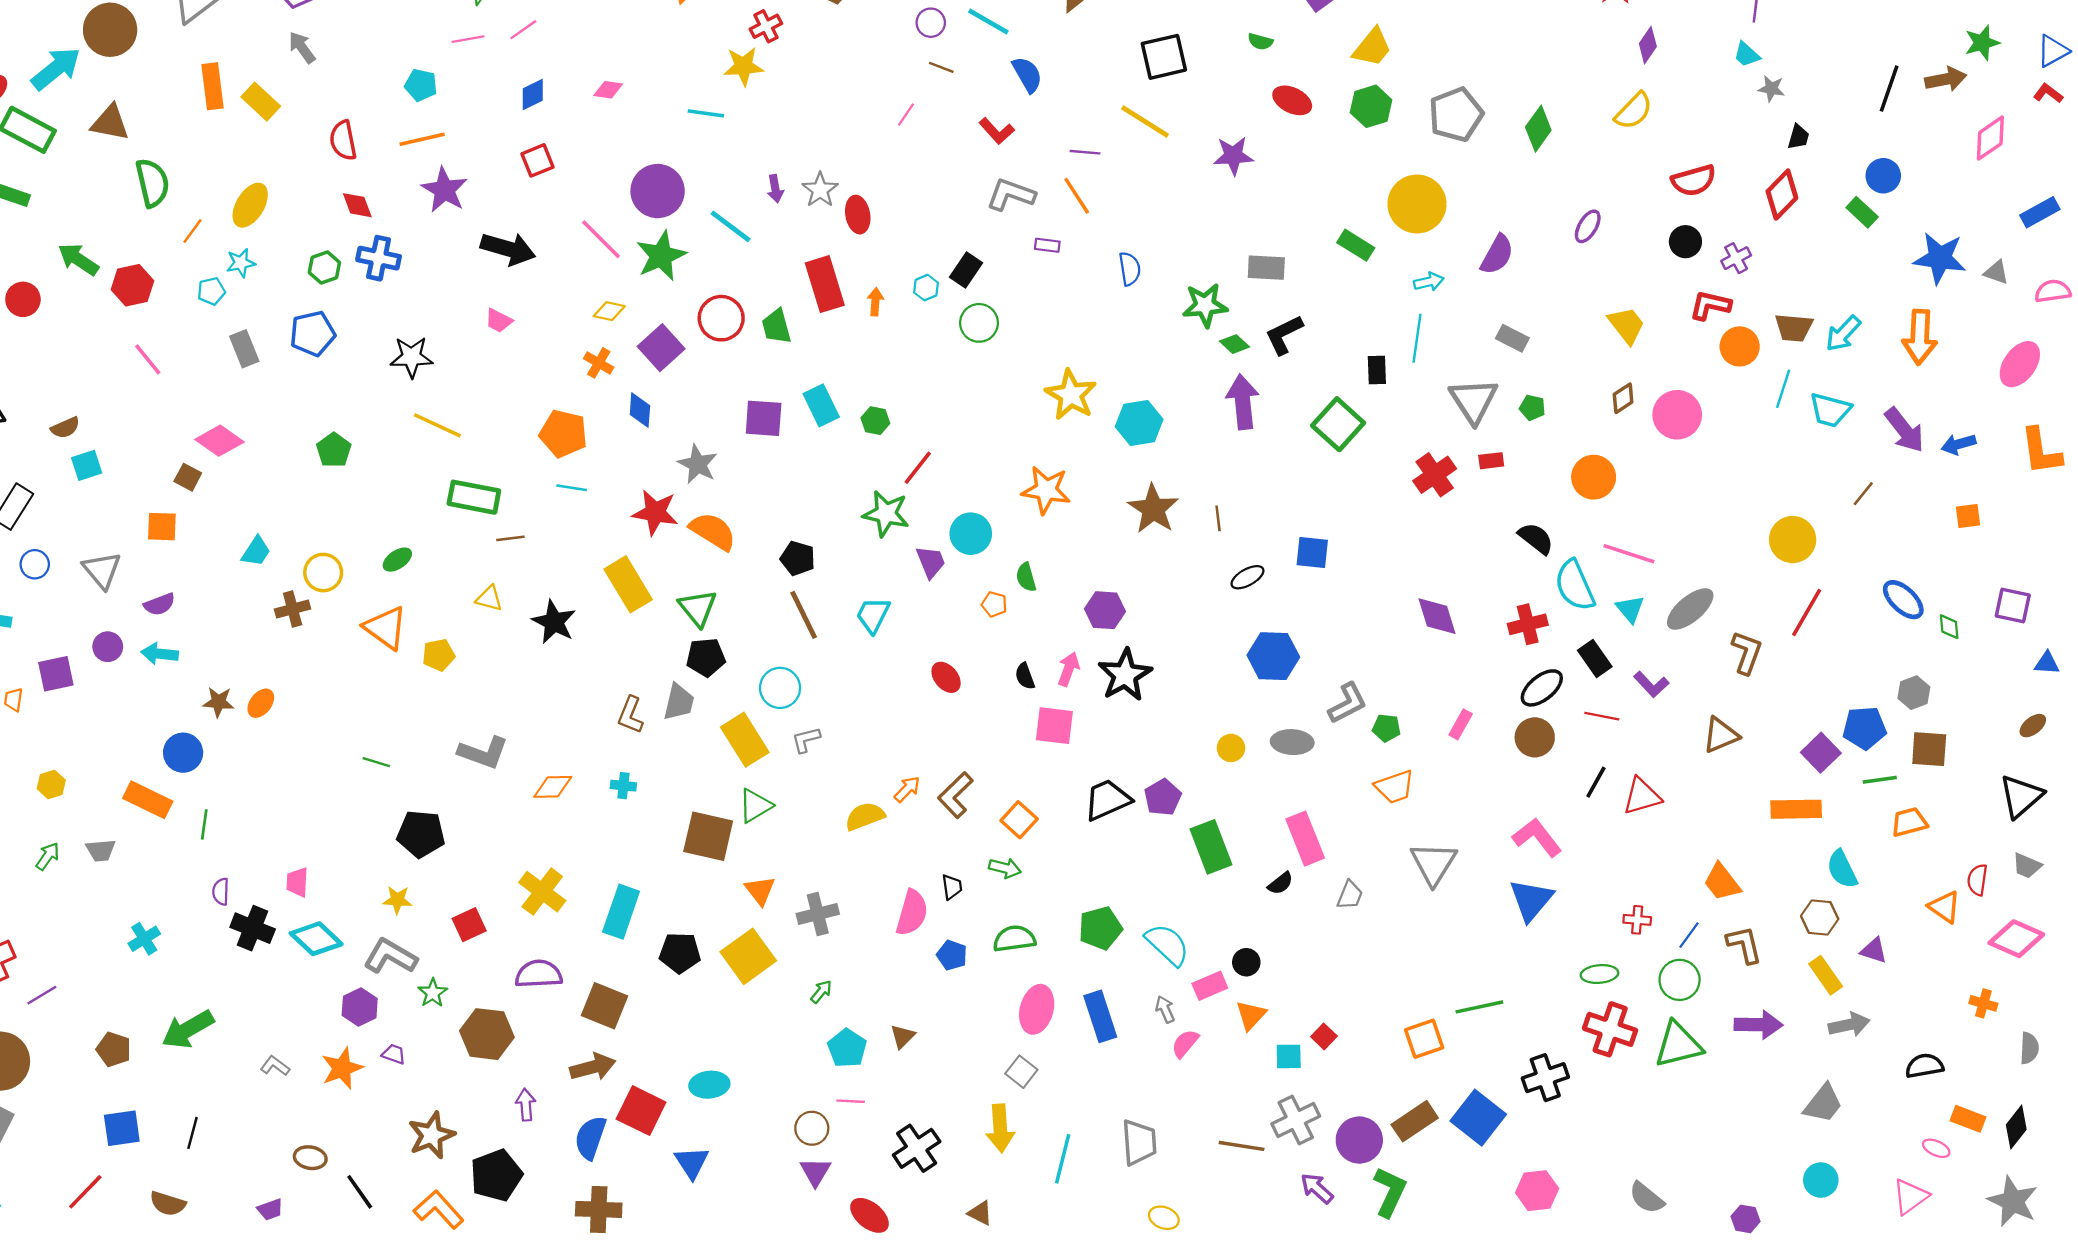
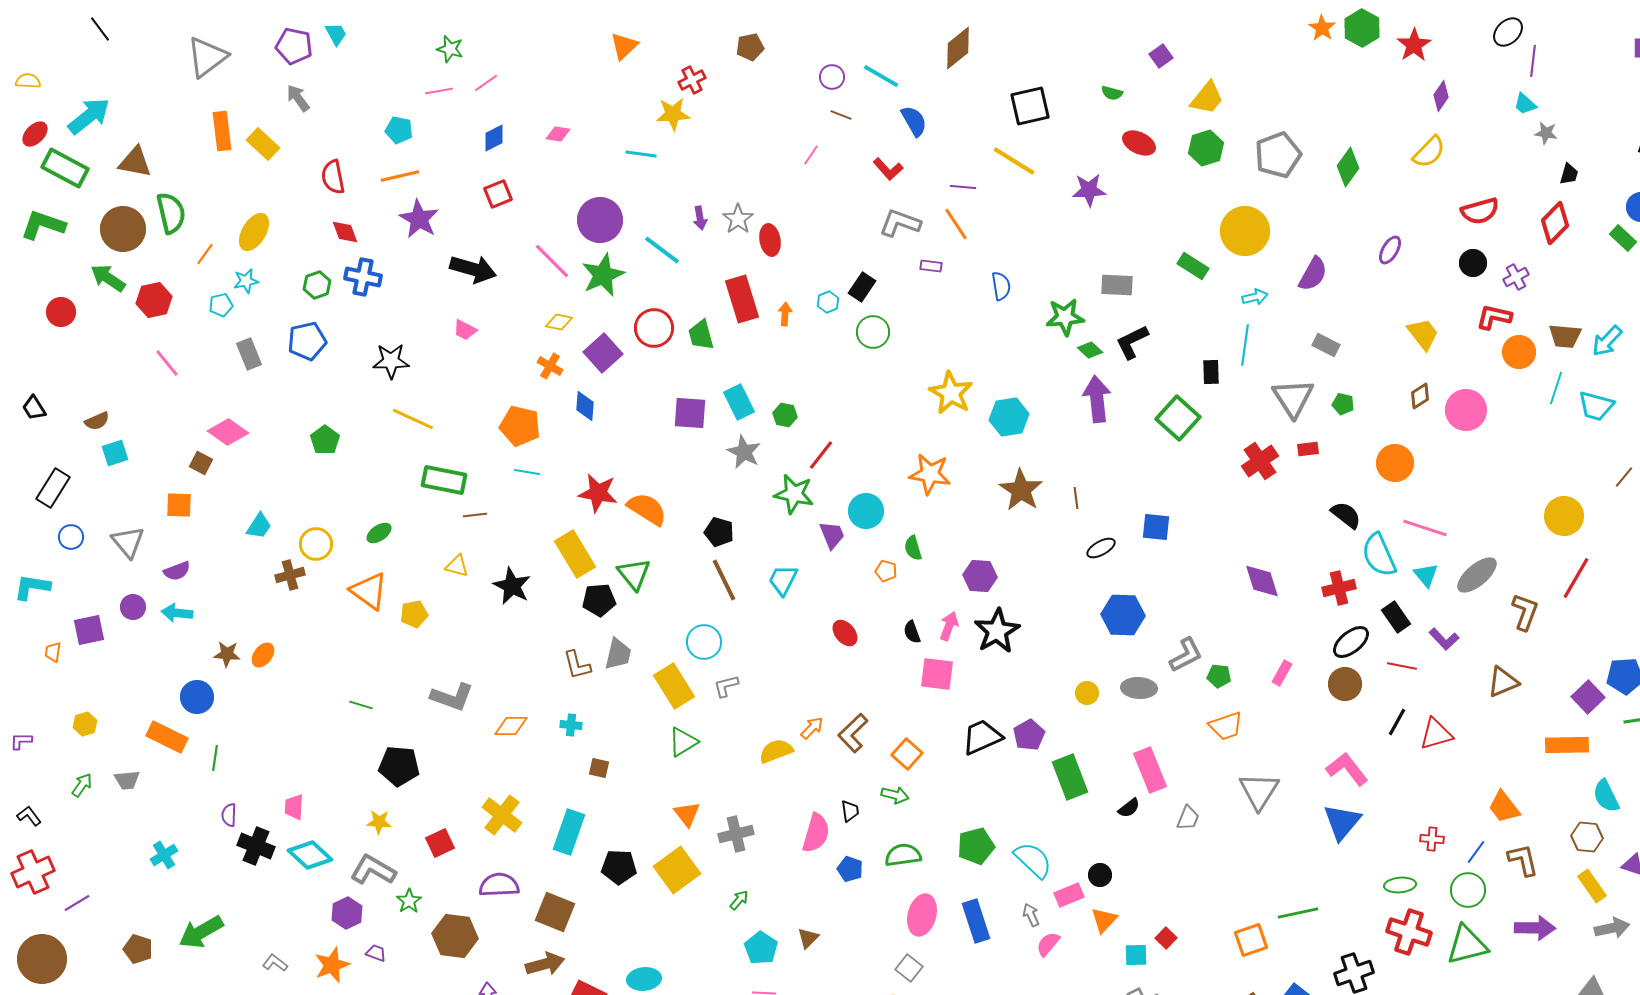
brown circle: (110, 30) -> (123, 229), moved
gray star: (698, 464) -> (744, 452), moved
black pentagon: (706, 657) -> (599, 600), moved
brown L-shape: (630, 715) -> (577, 665), turned -36
brown square: (708, 836) -> (599, 768), moved, size x0.5

